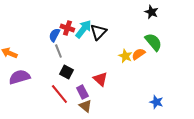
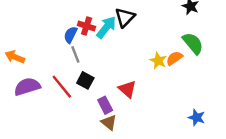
black triangle: (98, 32) -> (125, 17), moved
red line: (59, 94) -> (62, 87), moved

